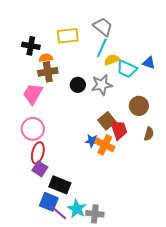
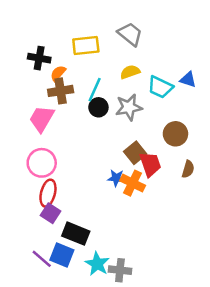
cyan line: (102, 48) -> (95, 90), moved
orange semicircle: (46, 58) -> (58, 73), turned -40
yellow semicircle: (112, 60) -> (130, 72), moved
purple line: (59, 213) -> (42, 259), moved

